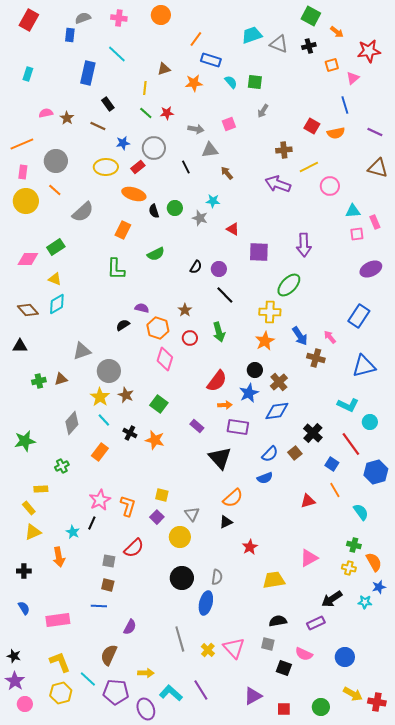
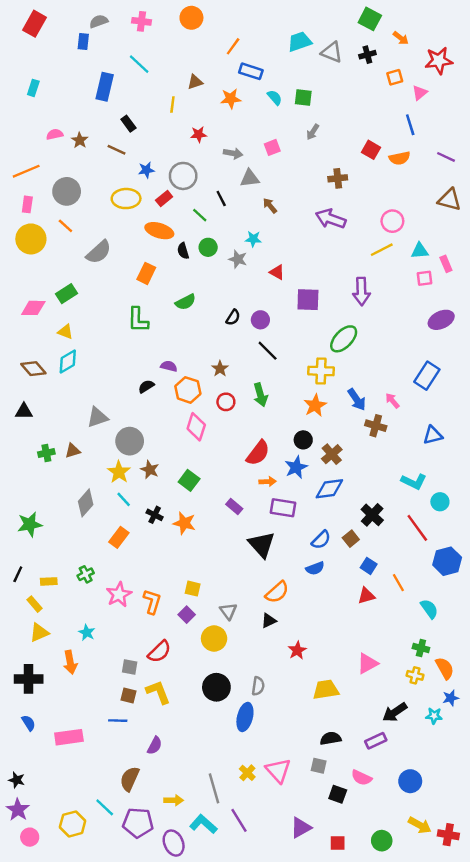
green line: (146, 113) -> (200, 215), moved
yellow line: (309, 167) -> (382, 250), moved
blue triangle: (364, 366) -> (433, 435), size x0.7
blue square: (332, 464) -> (369, 566), moved
green cross: (62, 466) -> (86, 574), moved
black line: (92, 523) -> (18, 574), moved
black cross: (24, 571) -> (29, 679), size x1.6
gray line: (180, 639) -> (214, 788), moved
yellow L-shape: (60, 662) -> (158, 692), moved

